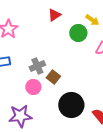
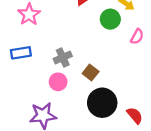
brown square: (53, 77) -> (91, 73), moved

